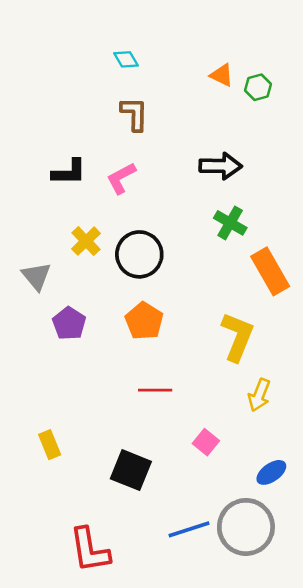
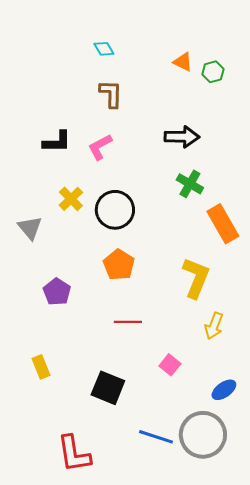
purple pentagon: (69, 323) -> (57, 292), moved
blue line: (189, 529) -> (156, 437), turned 36

